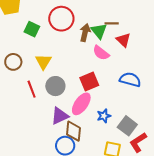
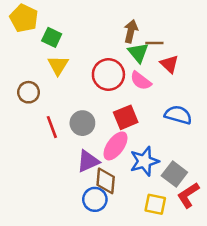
red circle: (61, 19) -> (108, 75), moved
green square: (32, 29) -> (52, 37), moved
brown arrow: (85, 33) -> (131, 31), moved
yellow triangle: (43, 62) -> (58, 65), moved
blue star: (104, 116) -> (144, 161), size x1.6

